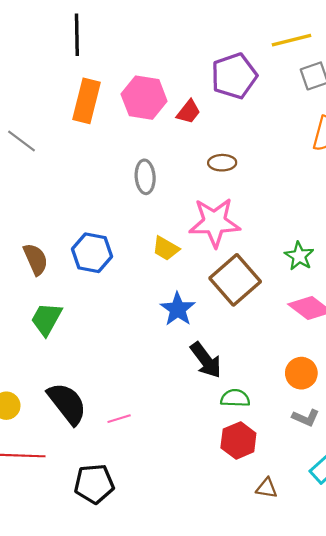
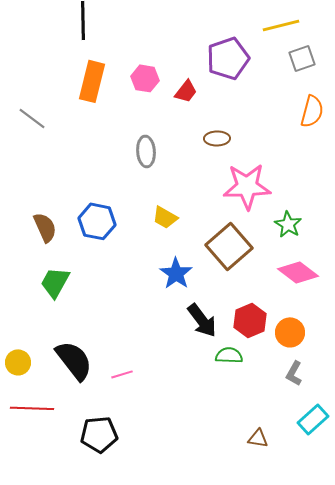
pink hexagon: (144, 98) -> (145, 78), size x0.7
pink star: (215, 222) -> (247, 186), moved
gray L-shape: (306, 418) -> (294, 373), turned 95
red hexagon: (238, 440) -> (250, 320), moved

